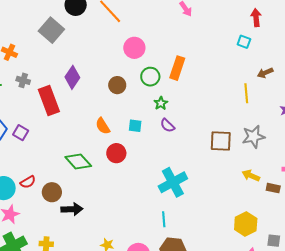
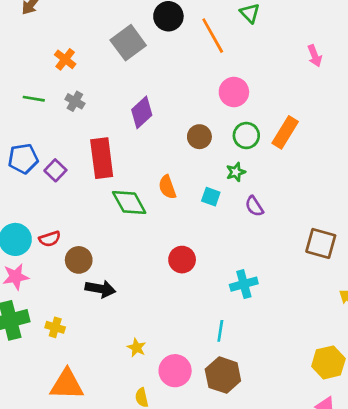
red rectangle: (49, 100) -> (102, 158), moved
green star: (161, 103) -> (236, 172), moved
red circle: (116, 153) -> (182, 260), moved
green diamond: (78, 162) -> (129, 203), moved
cyan cross: (173, 182) -> (244, 284), size x0.7

